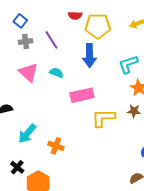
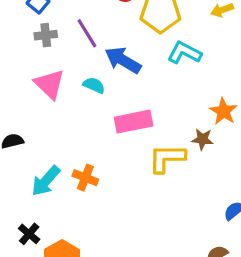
blue arrow: (90, 56) -> (123, 60), moved, turned 120
cyan L-shape: (128, 64) -> (184, 53), moved, turned 45
brown star: (134, 111) -> (202, 139), moved
orange cross: (56, 146) -> (85, 178), moved

